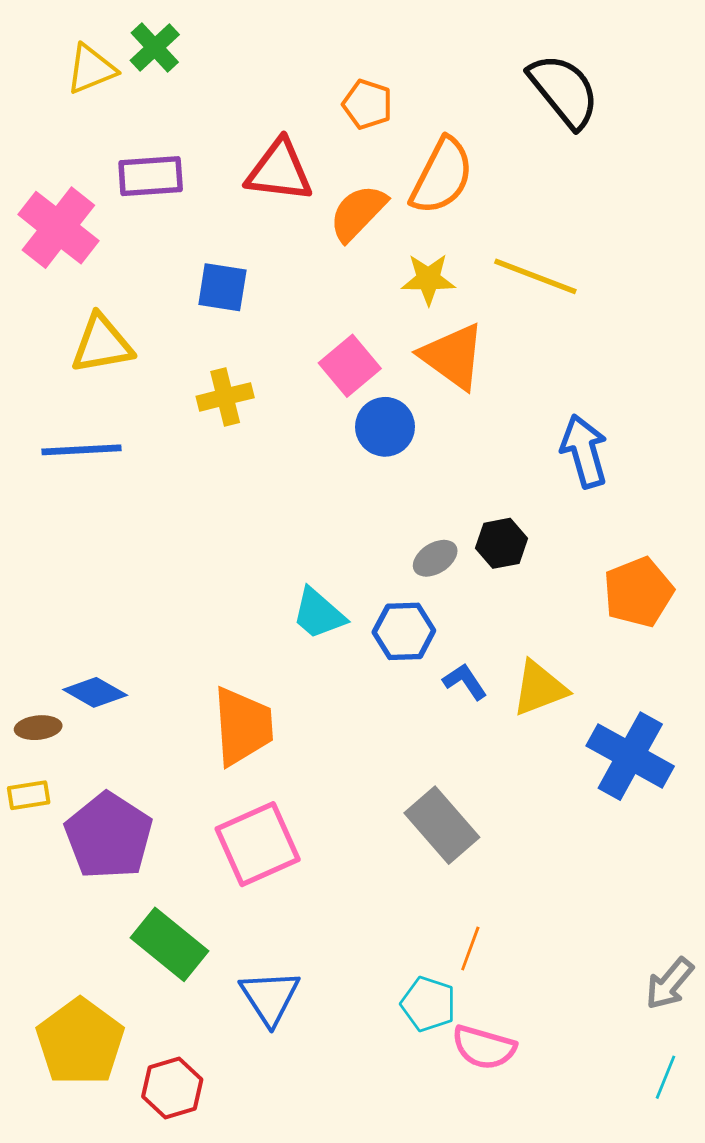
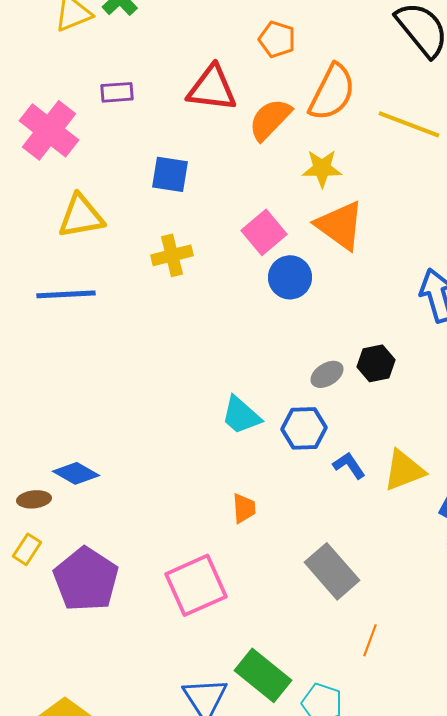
purple rectangle: (151, 176) -> (117, 92), size x0.7
yellow line: (535, 276) -> (409, 124), moved
orange trapezoid: (243, 726) -> (244, 508), moved, size x0.5
yellow rectangle: (29, 795) -> (27, 549), turned -48
green rectangle: (170, 944) -> (263, 675), moved
orange line: (470, 948) -> (370, 640), moved

